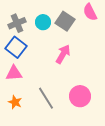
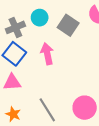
cyan circle: (43, 22) -> (40, 18), moved
pink arrow: (63, 54) -> (47, 54), moved, turned -42

